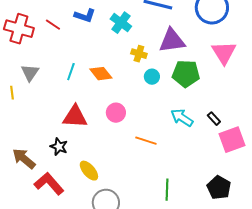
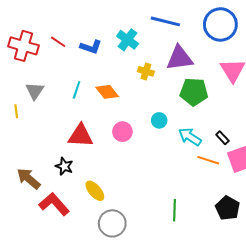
blue L-shape: (85, 16) -> (91, 47), moved
cyan circle: (152, 77) -> (159, 120), moved
orange line: (146, 141) -> (208, 160), moved

